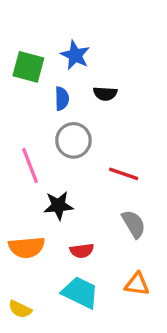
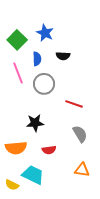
green square: (28, 67) -> (17, 40), turned 30
pink line: (30, 165) -> (18, 73), moved
cyan trapezoid: (80, 292) -> (33, 175), moved

